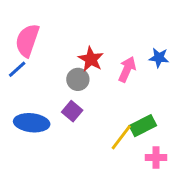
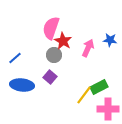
pink semicircle: (27, 40) -> (51, 28), moved
blue line: (17, 69) -> (15, 58), moved
pink cross: (156, 157) -> (108, 109), size x1.5

